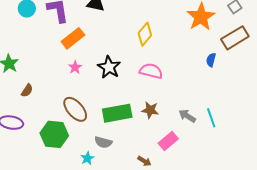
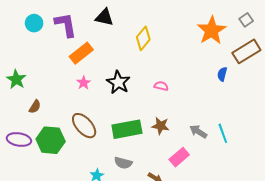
yellow diamond: (145, 34) -> (143, 38), moved
pink semicircle: (151, 71) -> (161, 86), size x0.6
green hexagon: (54, 134) -> (51, 140), moved
gray semicircle: (103, 142) -> (123, 163), moved

